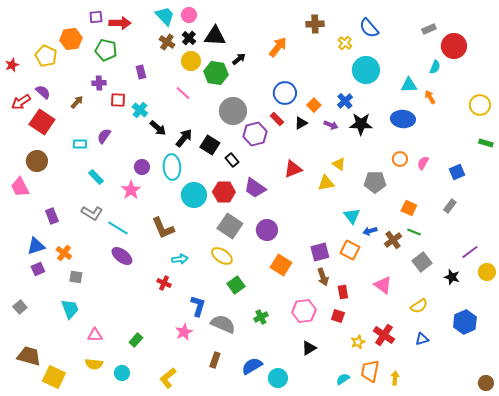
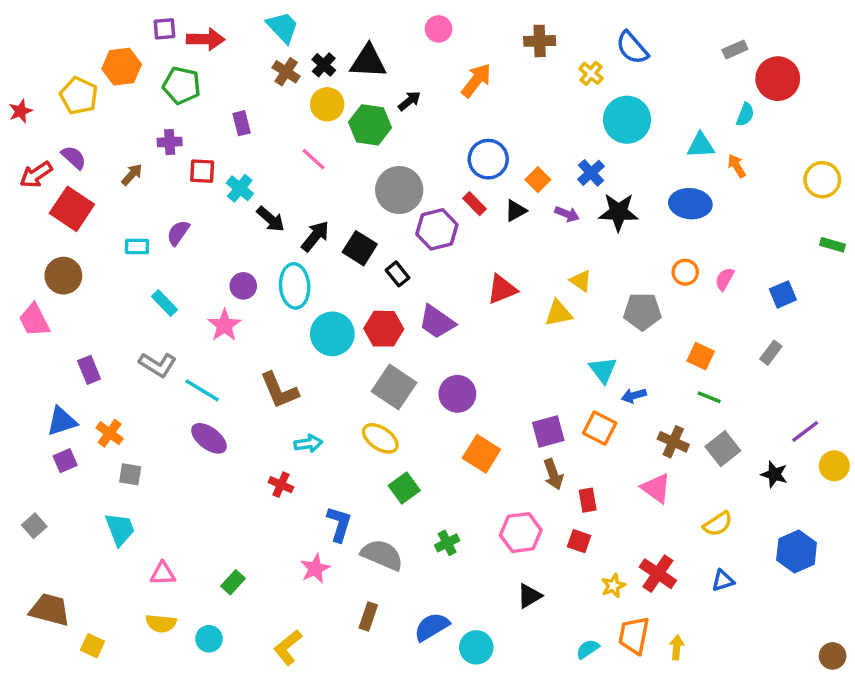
pink circle: (189, 15) -> (439, 29), moved
brown cross: (393, 240) -> (673, 442), moved, turned -30
yellow square: (54, 377) -> (93, 646), size x0.6

